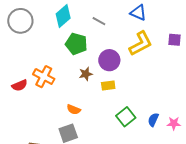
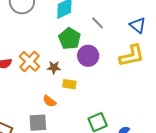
purple circle: (109, 60) -> (88, 56), moved
brown star: (86, 74) -> (54, 67), moved
yellow rectangle: (108, 85) -> (69, 84), moved

